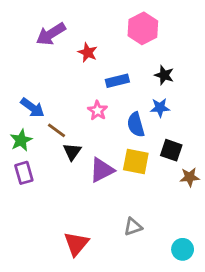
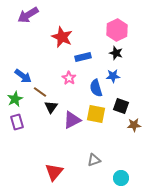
pink hexagon: (143, 28) -> (117, 30), moved
purple arrow: (51, 34) -> (28, 15), moved
red star: (88, 52) -> (62, 37), size x1.5
cyan circle: (183, 249) -> (121, 178), moved

